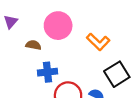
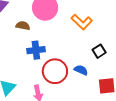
black square: (117, 74) -> (99, 51), size x0.6

